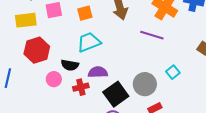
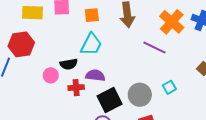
cyan trapezoid: (89, 42) -> (91, 44), turned 130
red hexagon: (37, 50) -> (21, 44), moved
black semicircle: (70, 65) -> (69, 64), turned -30

